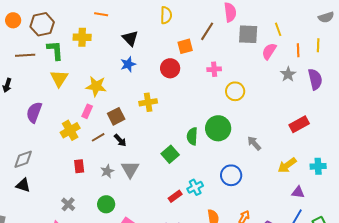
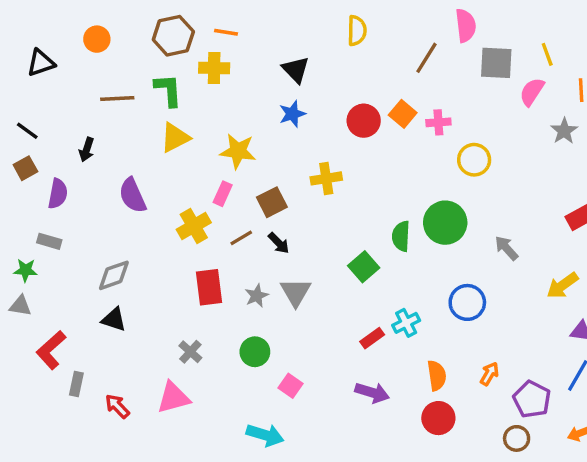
orange line: (101, 14) -> (226, 32), moved
brown hexagon: (42, 24) -> (173, 36), moved
orange square: (185, 46) -> (403, 114), moved, turned -35
yellow triangle: (59, 78) -> (175, 138), turned 30
purple semicircle: (34, 112) -> (133, 195), turned -45
red rectangle: (79, 166) -> (209, 287), size x1.5

